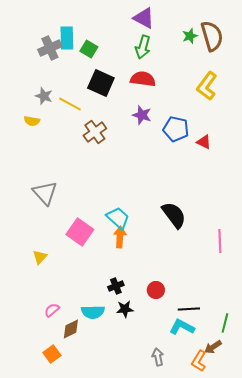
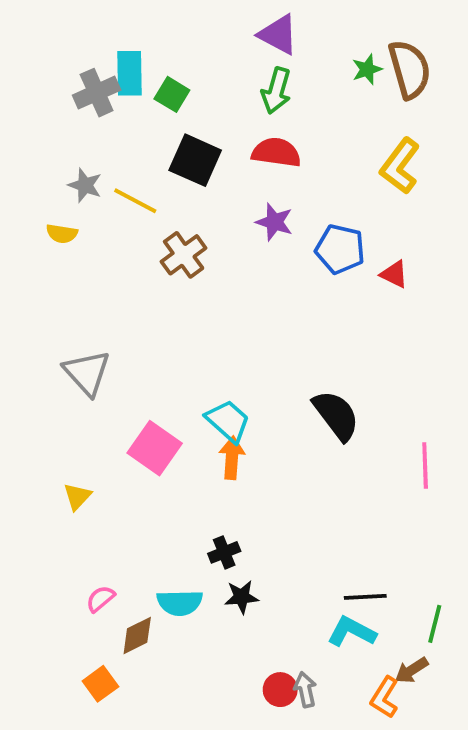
red circle: (156, 290) -> (280, 690), moved

